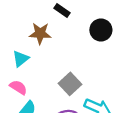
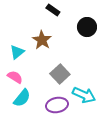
brown star: (40, 33) -> (42, 40), moved, turned 30

